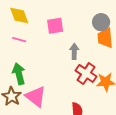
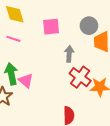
gray circle: (101, 22) -> (89, 26), moved
pink triangle: (36, 97) -> (26, 81), moved, size x0.7

